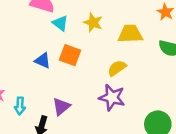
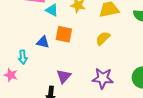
purple star: (112, 97) -> (103, 78), moved
cyan arrow: (20, 106) -> (23, 57), moved

